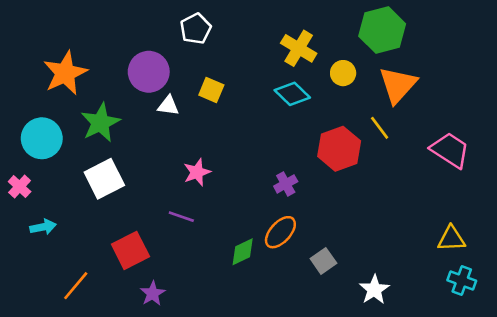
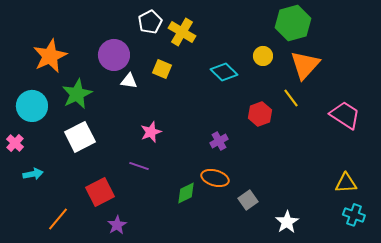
yellow cross: (299, 48) -> (182, 32), moved
red hexagon: (339, 149) -> (260, 114), size x0.7
orange ellipse: (280, 232) -> (215, 178), turned 64

